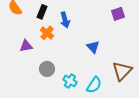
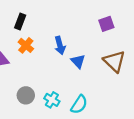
blue arrow: (65, 20) -> (60, 45), moved
gray circle: (47, 69) -> (26, 95), moved
brown triangle: (122, 71) -> (114, 61), moved, turned -30

